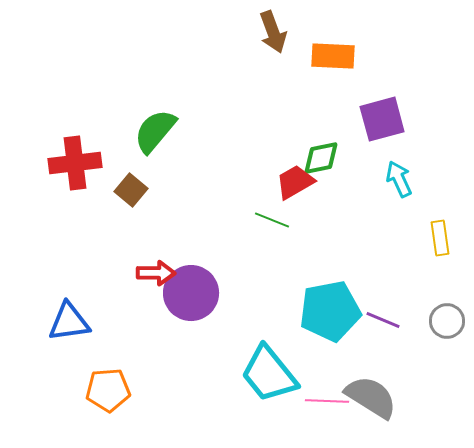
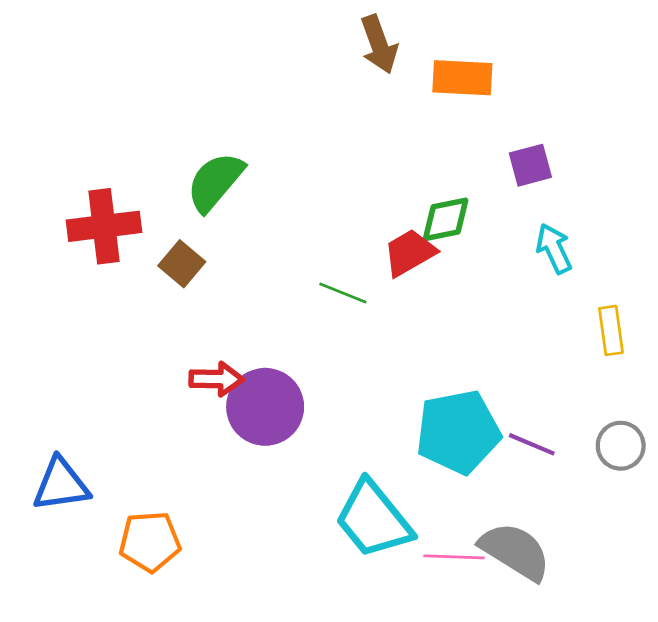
purple square: (382, 119) -> (530, 165), size x0.7
green line: (272, 220) -> (343, 293), moved
blue triangle: (69, 322) -> (61, 485), moved

